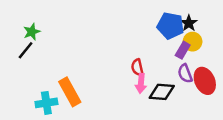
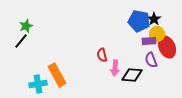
purple rectangle: (183, 50) -> (149, 41), turned 56
red semicircle: (137, 67) -> (102, 55), moved
red ellipse: (205, 81) -> (167, 47), moved

